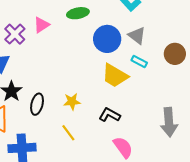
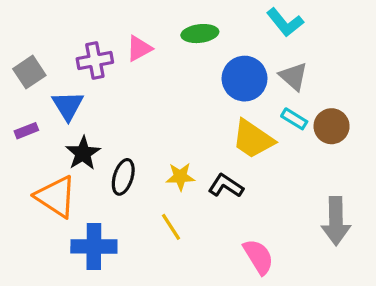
purple cross: (15, 34) -> (95, 60), turned 30
brown circle: (175, 54) -> (332, 126), moved
black L-shape: (110, 115) -> (226, 186), moved

